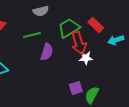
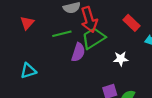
green trapezoid: (69, 28) -> (93, 38), moved
red arrow: (79, 43) -> (89, 20), moved

